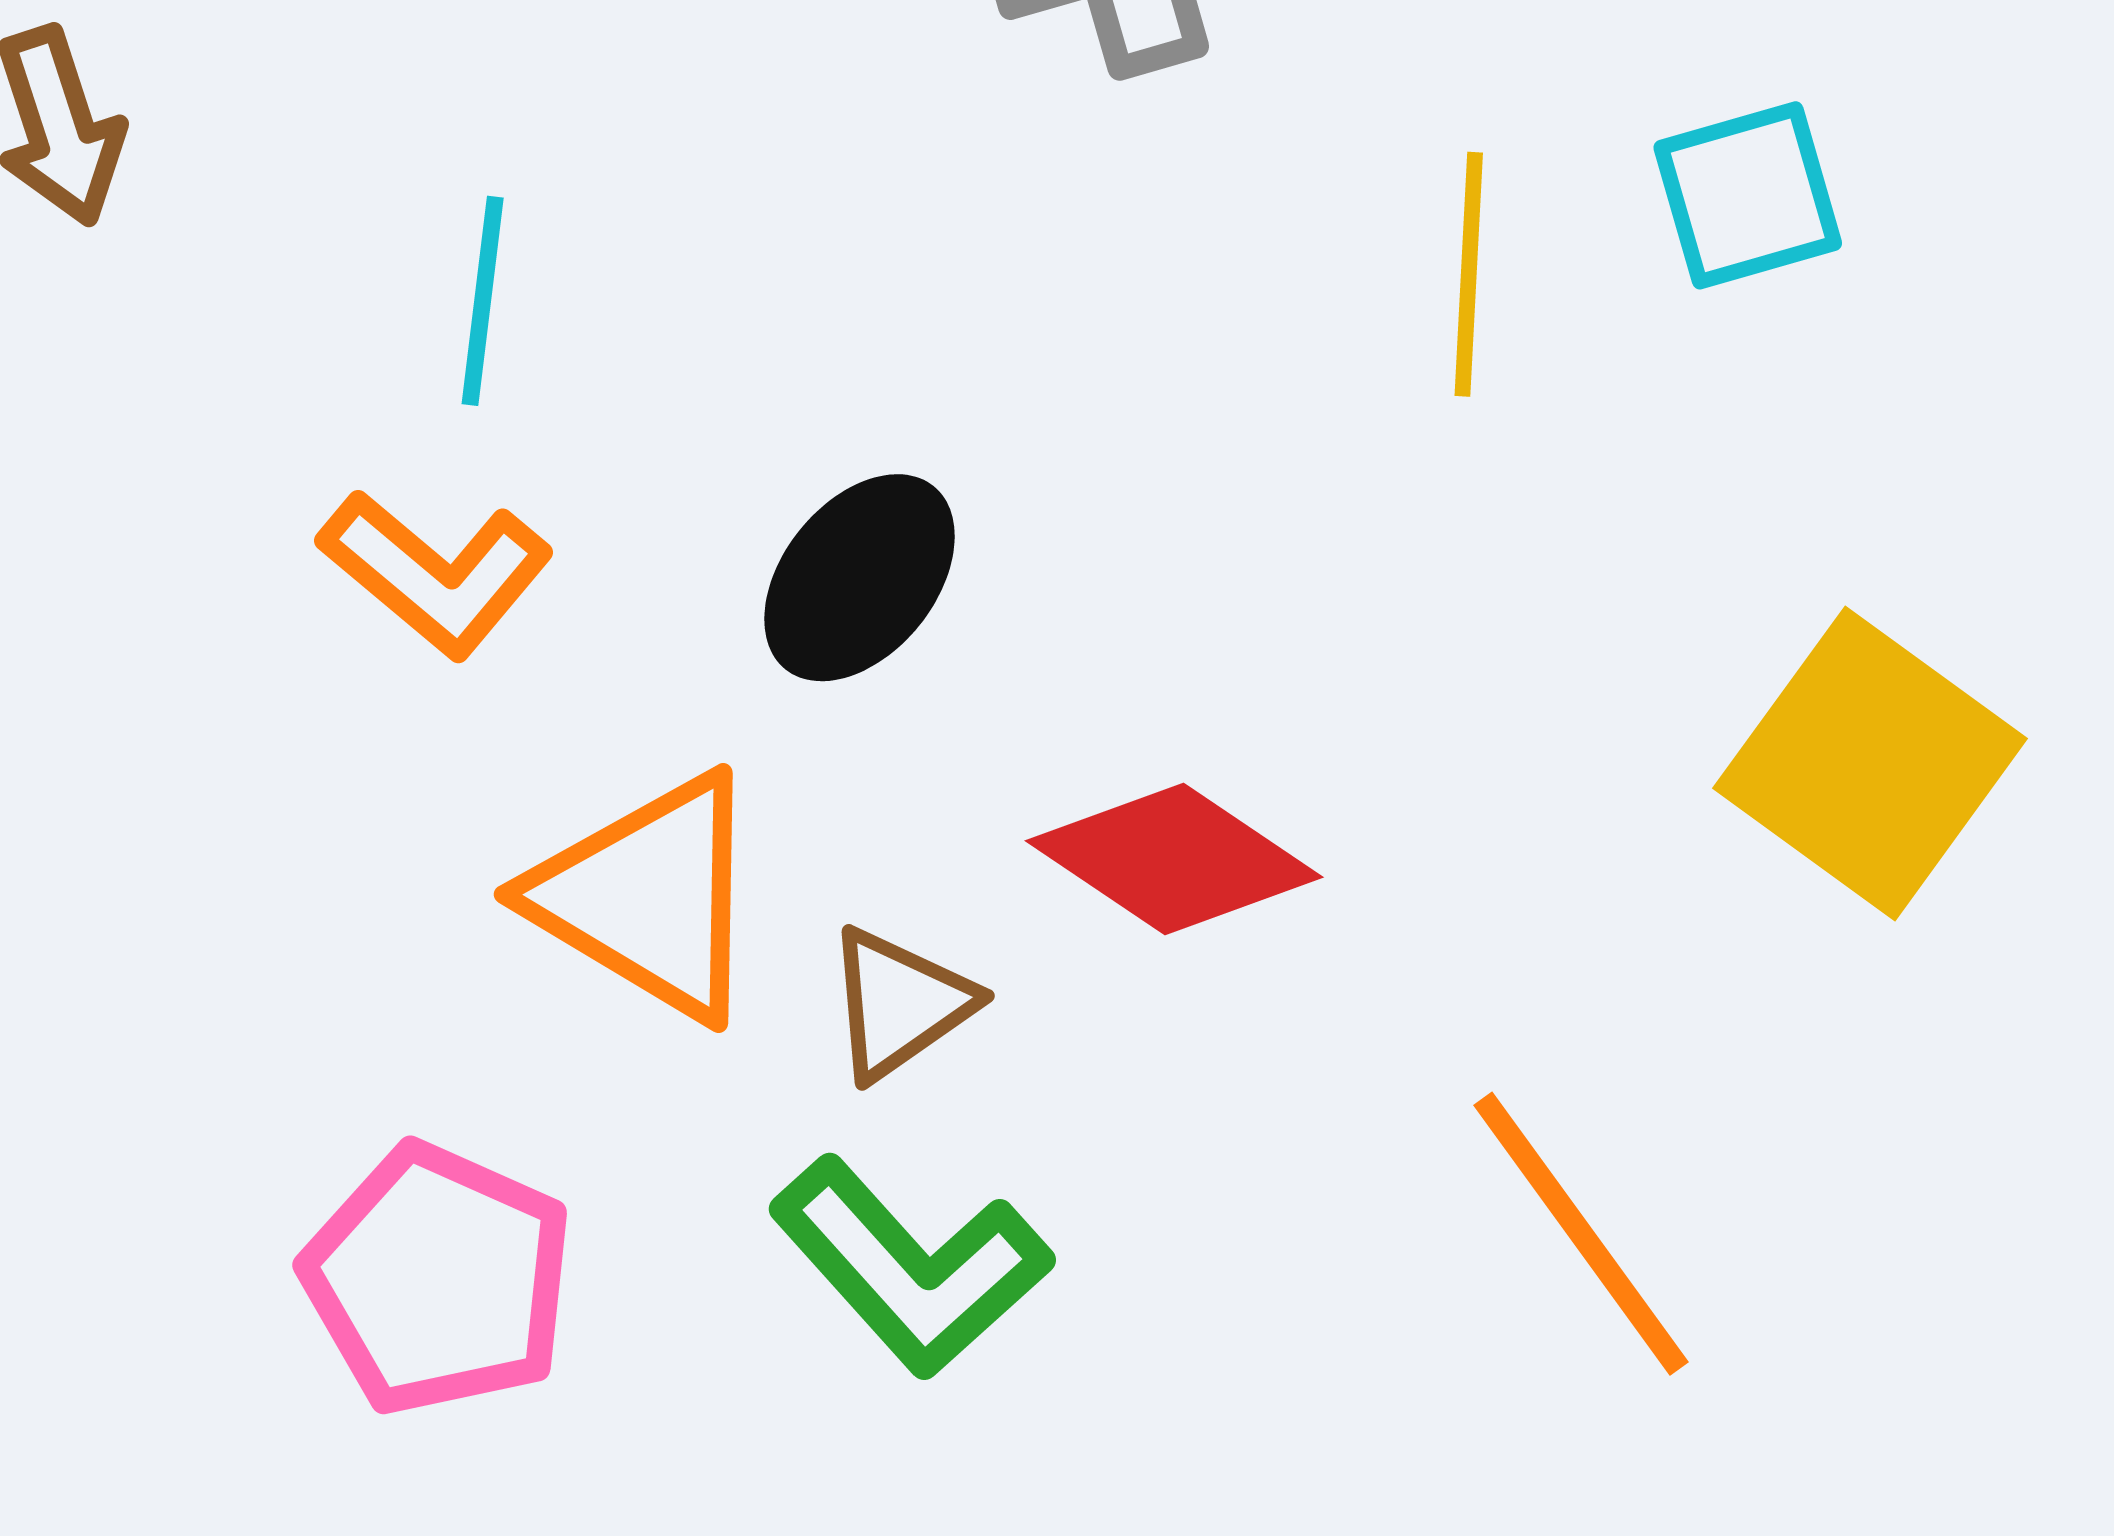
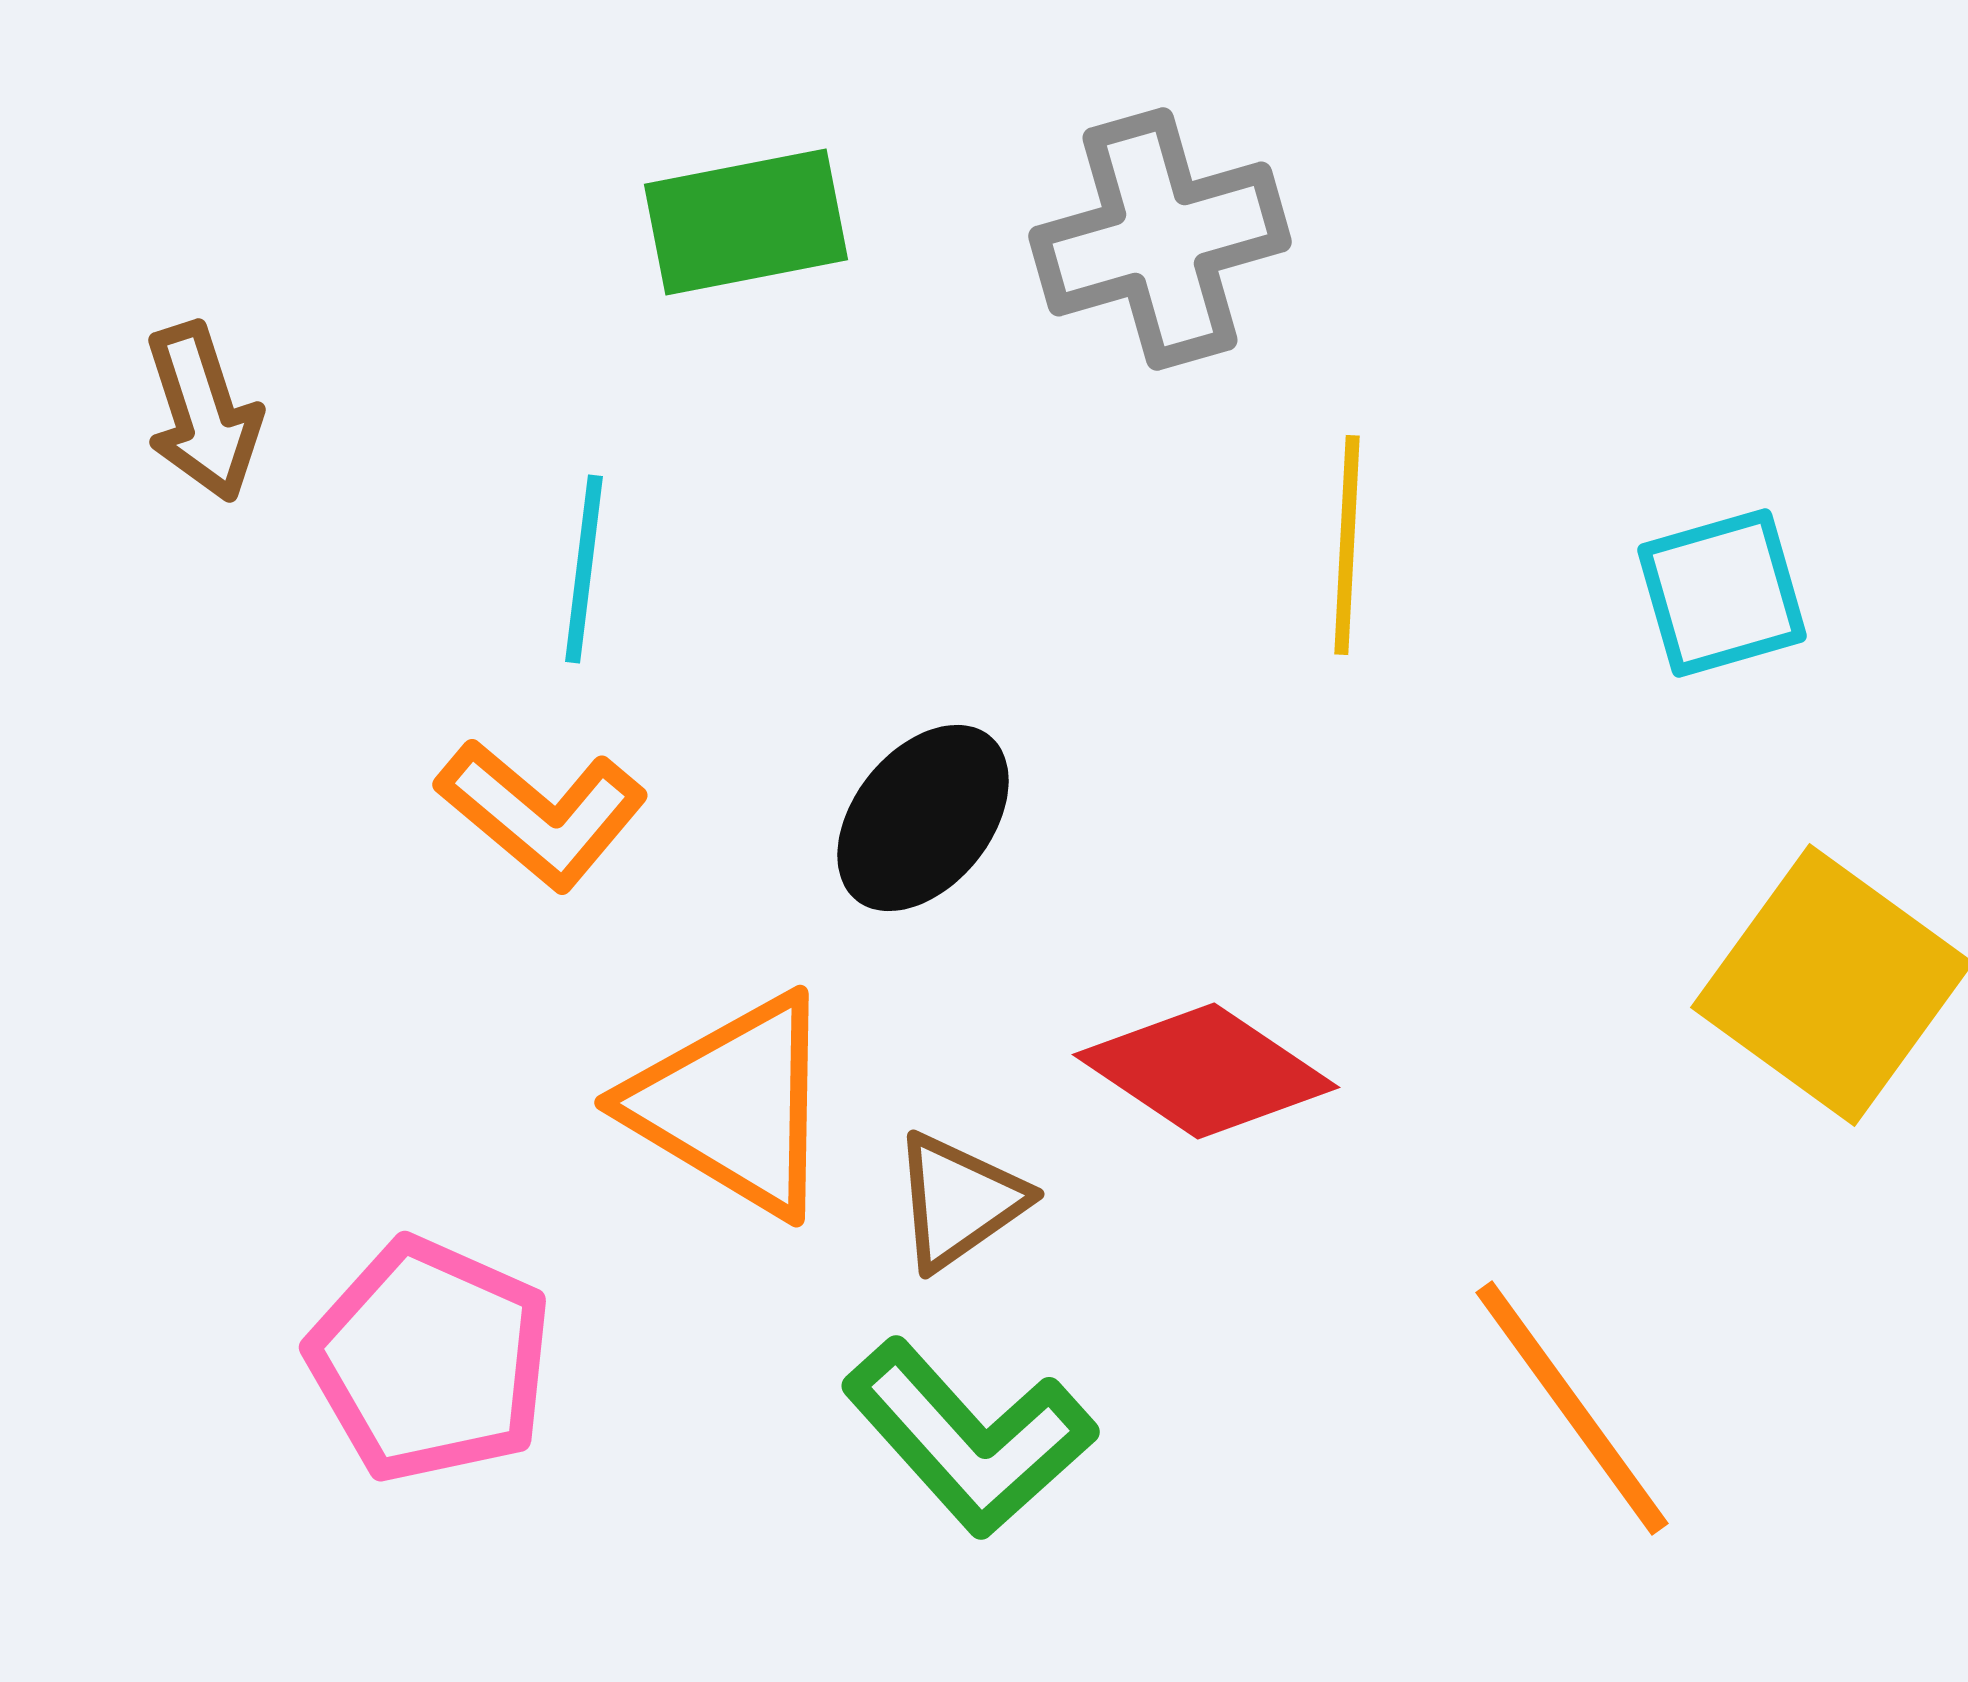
cyan square: (1748, 195) -> (1722, 593), moved
yellow line: (1469, 274) -> (1347, 545), moved
pink pentagon: (438, 1279) -> (430, 1360), moved

